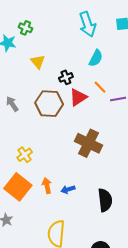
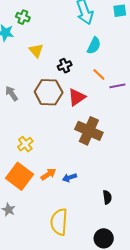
red triangle: (78, 97) -> (77, 97), moved
orange arrow: (47, 186) -> (48, 174), turned 70
black semicircle: (105, 200) -> (107, 197), moved, size x0.6

